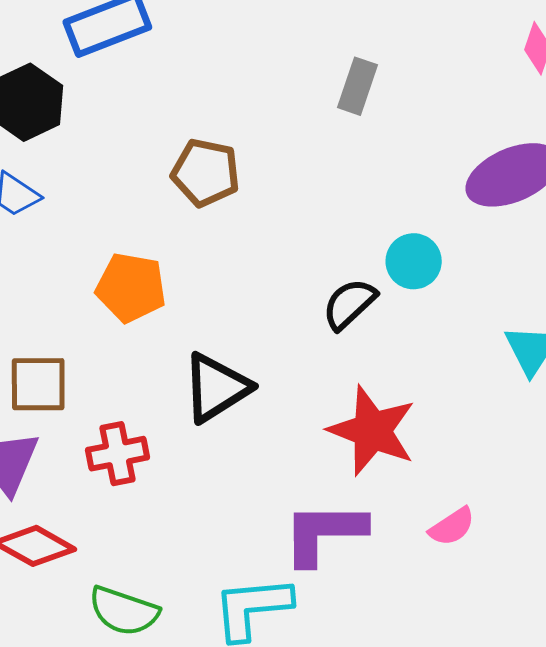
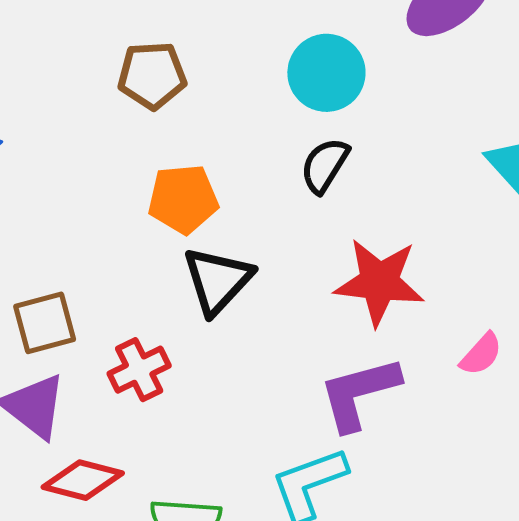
cyan circle: (414, 261) -> (326, 73), moved, size x1.4
orange pentagon: (131, 288) -> (183, 199), moved

